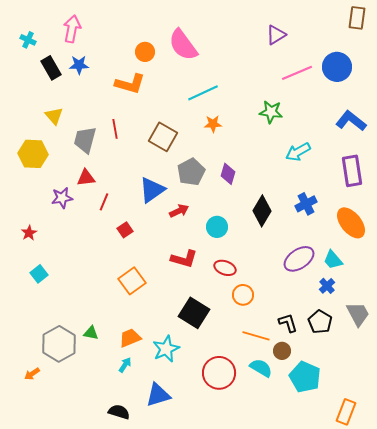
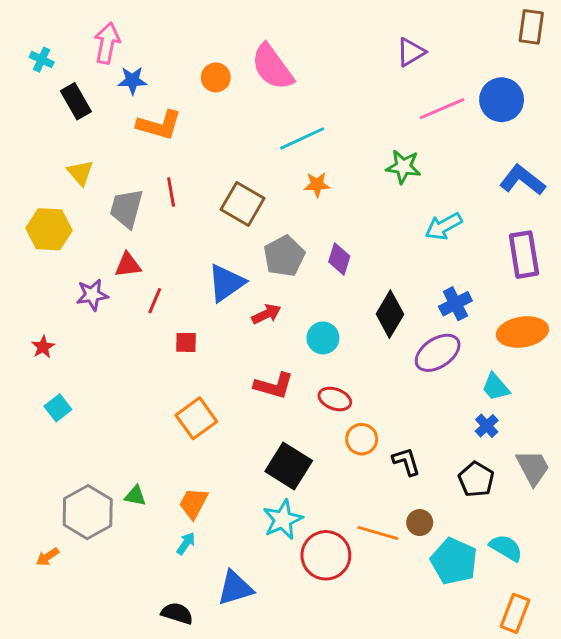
blue star: (79, 65) -> (132, 80), moved
orange L-shape: (130, 84) -> (159, 125), moved
orange ellipse: (351, 223) -> (522, 332), turned -60
red square: (125, 230) -> (186, 342), turned 35
purple ellipse: (299, 259) -> (438, 353), moved
black L-shape: (288, 323) -> (406, 461), moved
orange line: (256, 336) -> (378, 533), moved
orange trapezoid: (130, 338) -> (193, 503), turned -40
cyan star: (166, 349) -> (283, 520), moved
cyan semicircle: (261, 368) -> (506, 548), moved

